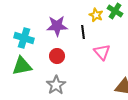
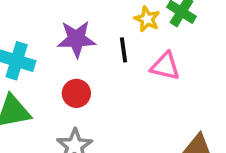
pink triangle: (102, 52) -> (165, 66), moved, turned -36

